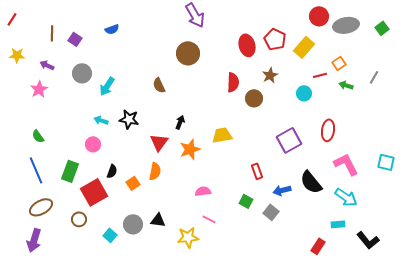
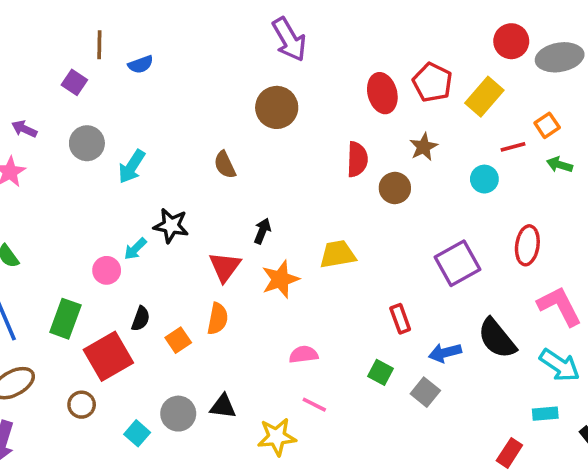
brown line: (52, 33) -> (99, 45), moved
cyan arrow: (101, 120) -> (135, 249), moved, turned -64

